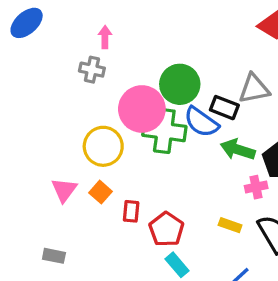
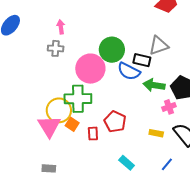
green cross: (164, 131) -> (78, 99), moved
yellow circle: (103, 146) -> (59, 110), moved
pink triangle: (64, 190) -> (49, 126), size x1.4
red pentagon: (166, 229) -> (115, 122), moved

